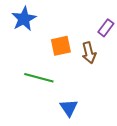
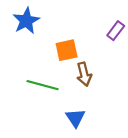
brown arrow: (89, 53) -> (84, 74), moved

